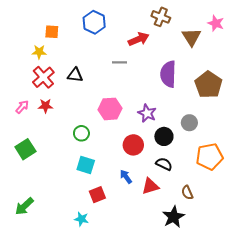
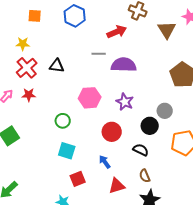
orange square: (52, 32) -> (35, 16), moved
purple semicircle: (168, 74) -> (124, 65), moved, turned 90
black circle: (164, 136) -> (150, 126), moved
red triangle: (150, 186) -> (117, 186), moved
brown semicircle: (187, 193) -> (145, 176), moved

